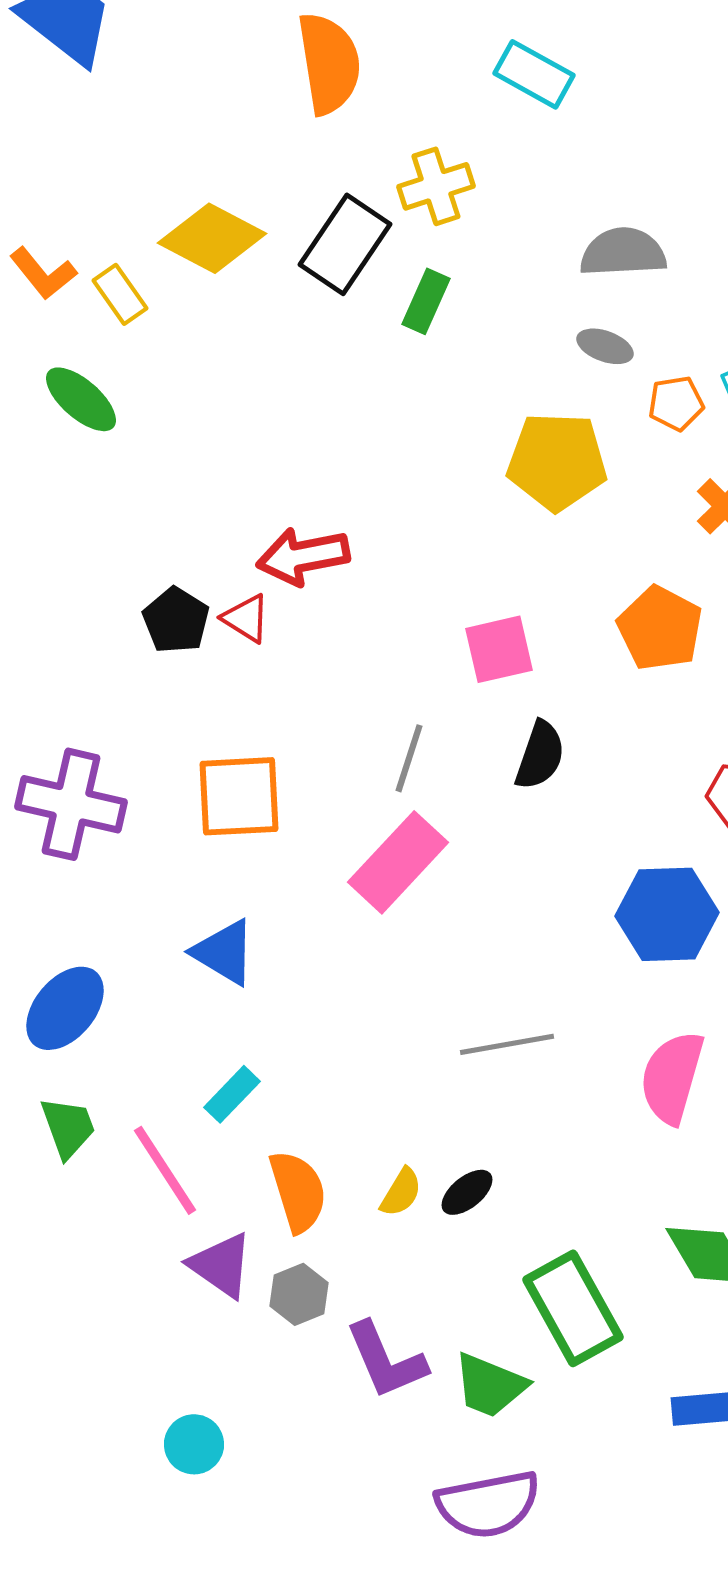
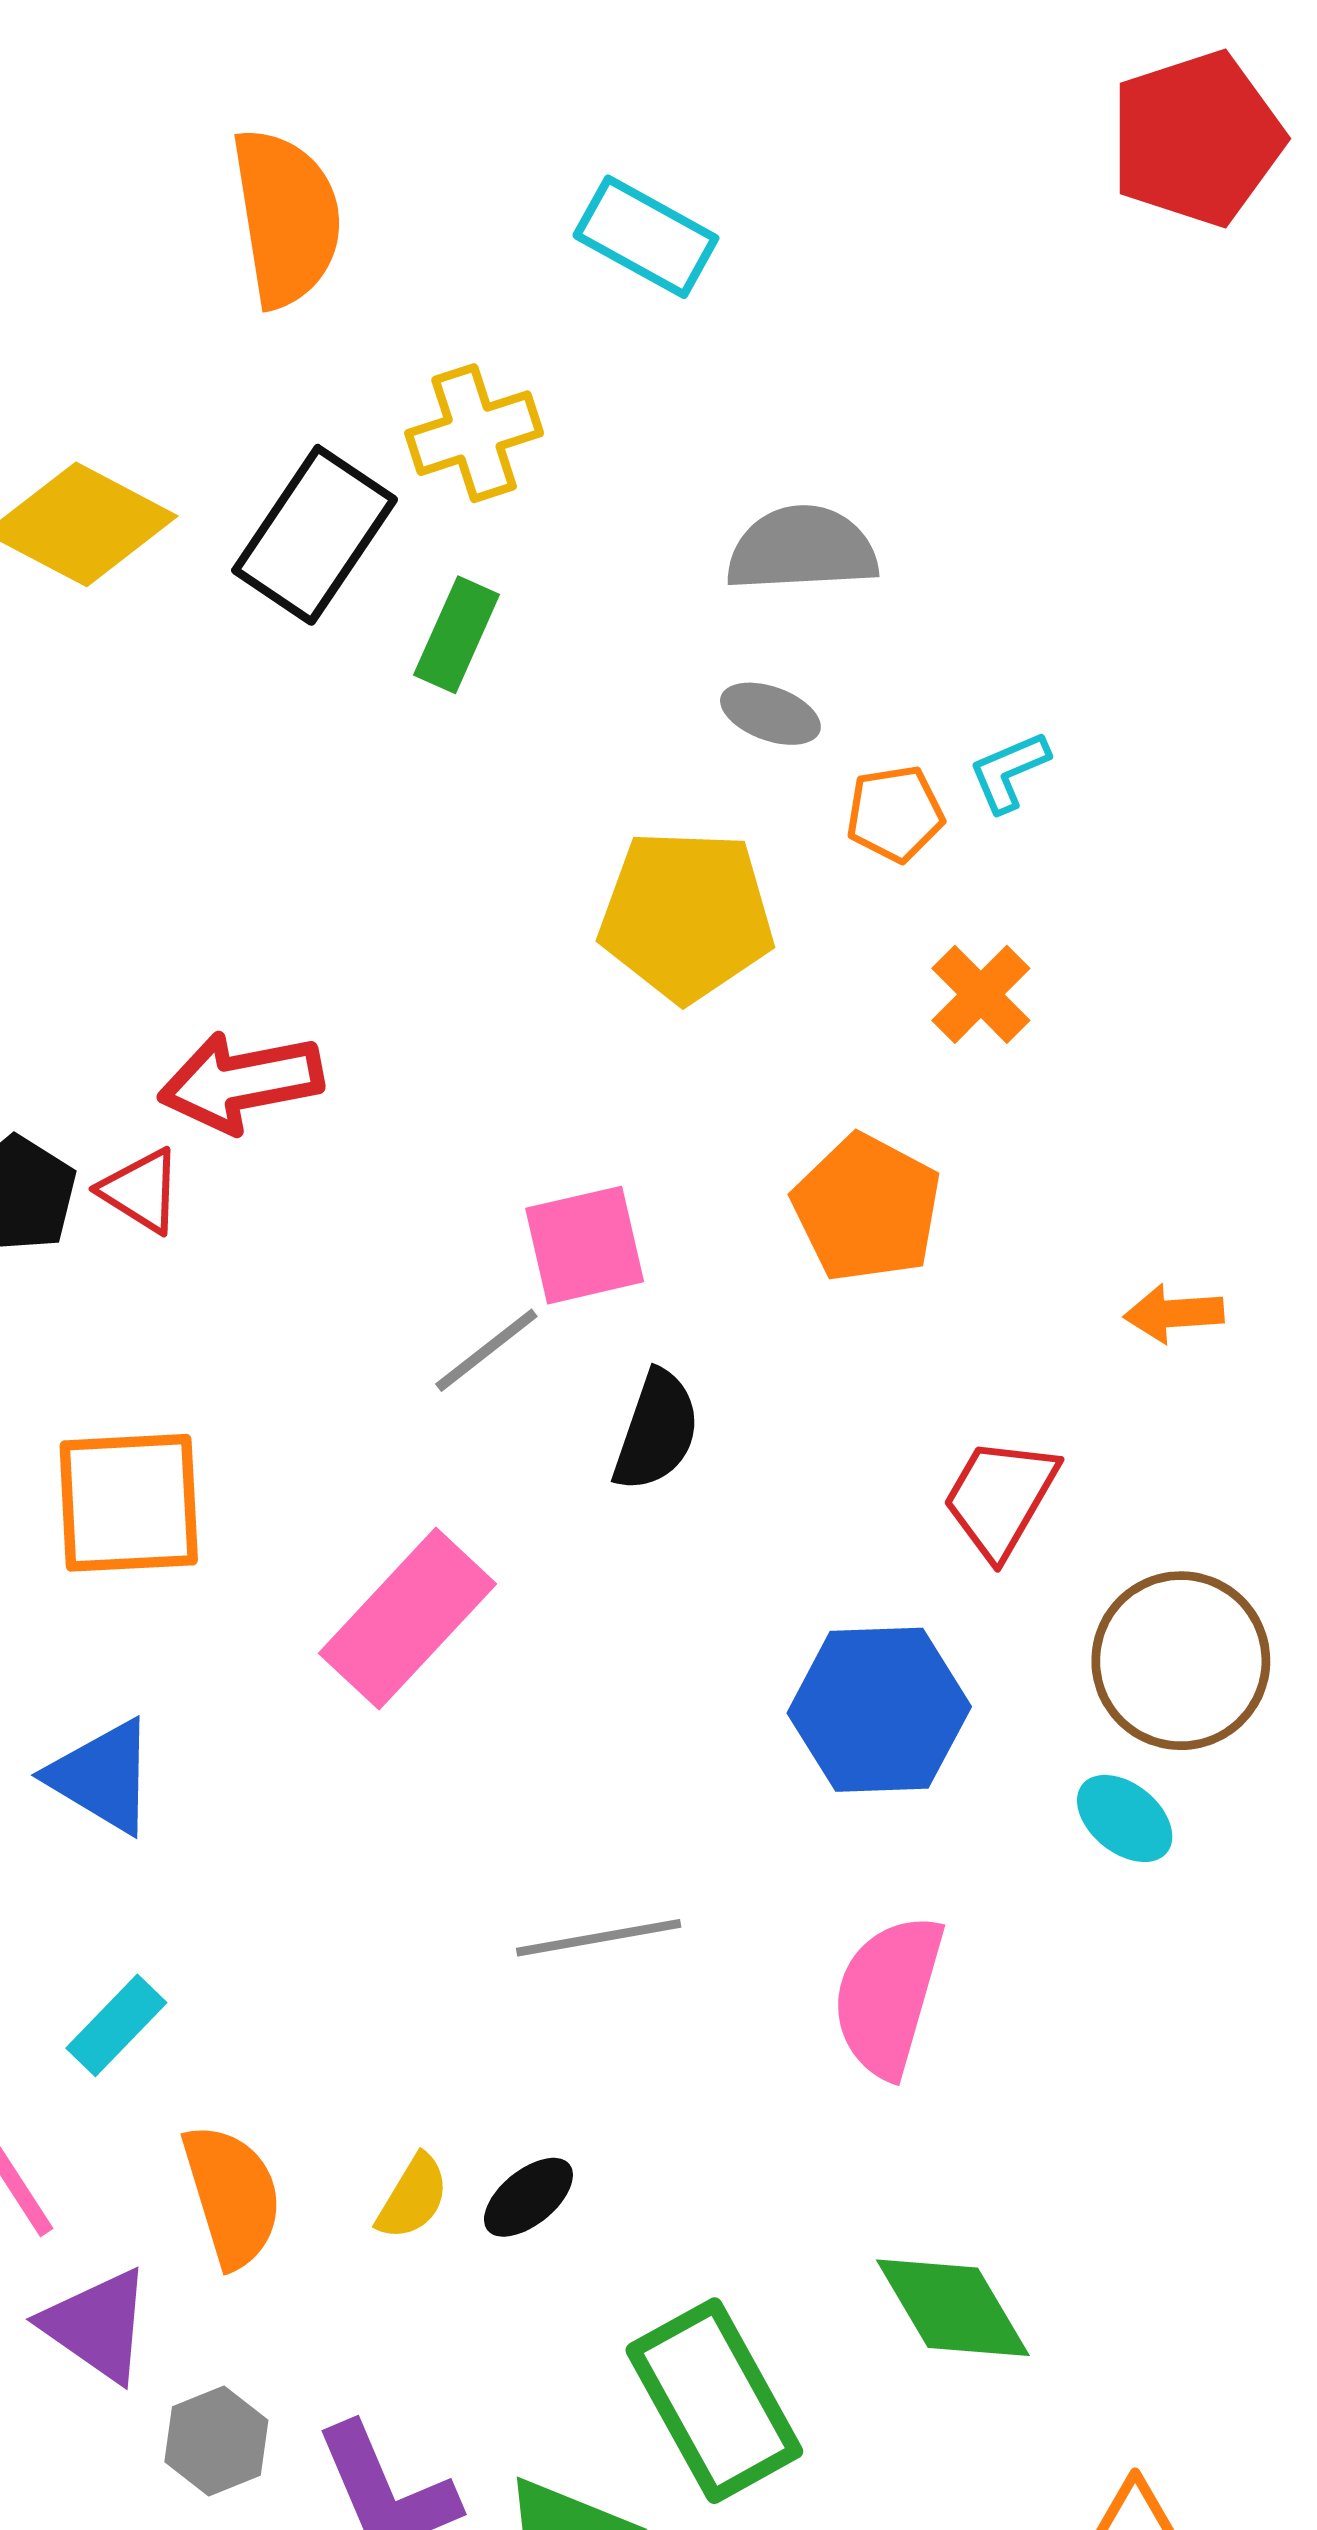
gray line: (409, 758) -> (486, 1350), moved, turned 34
gray hexagon: (299, 1294) -> (216, 2441), moved

